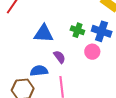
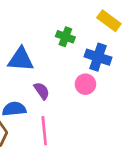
green cross: (77, 30) -> (65, 37), moved

